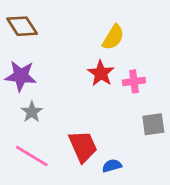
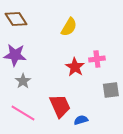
yellow semicircle: (113, 37) -> (69, 27), moved
red star: (101, 73) -> (75, 67), moved

